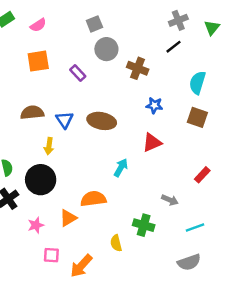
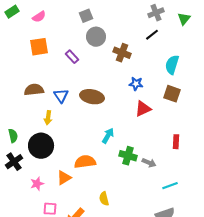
red triangle: (152, 143) -> (143, 109), moved
red rectangle: (202, 175) -> (176, 142), turned -40
green cross: (144, 225) -> (128, 156), moved

